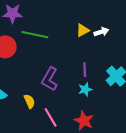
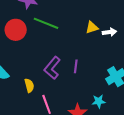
purple line: (85, 70) -> (76, 66), moved
cyan star: (85, 89) -> (99, 101), moved

